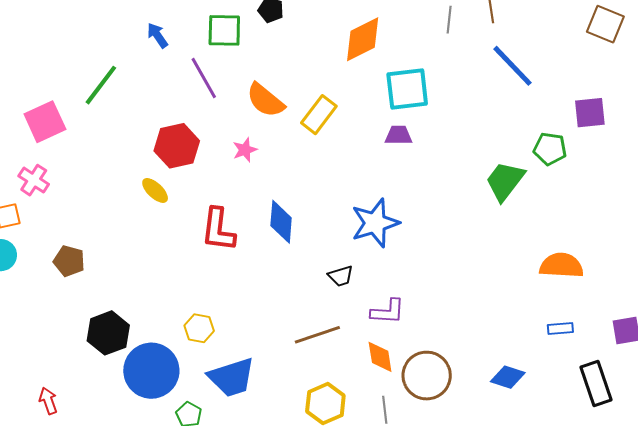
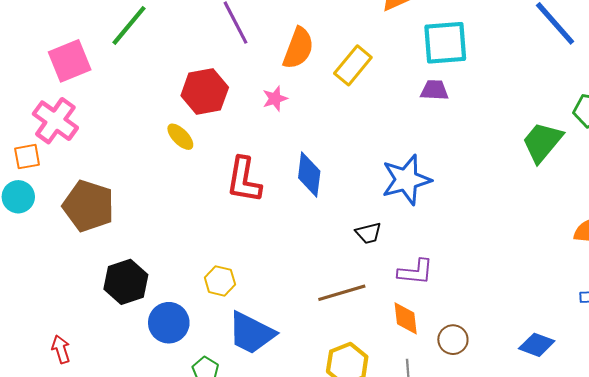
orange semicircle: (265, 100) -> (298, 48), turned -111
pink cross: (34, 180) -> (55, 121), size x1.4
brown pentagon: (69, 261) -> (88, 206), size x1.6
blue circle: (151, 371) -> (169, 323), size x0.7
brown circle: (427, 376) -> (453, 340), size x0.6
blue trapezoid: (232, 377) -> (251, 333), turned 42

